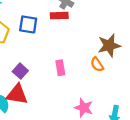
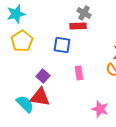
blue square: (28, 24) -> (62, 45), moved

